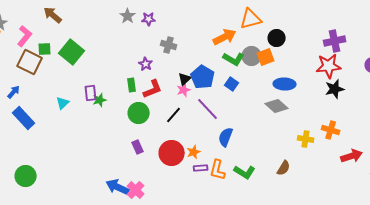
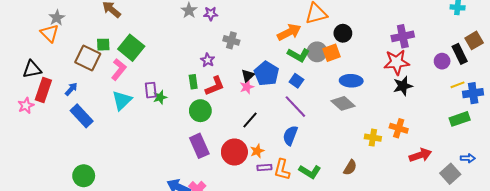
pink L-shape: (25, 36) -> (119, 69), moved
cyan triangle: (63, 103) -> (122, 100), size x1.5
purple line: (208, 109) -> (295, 107), moved
black line: (174, 115) -> (250, 120), moved
purple rectangle: (138, 147) -> (199, 146), size x1.6

